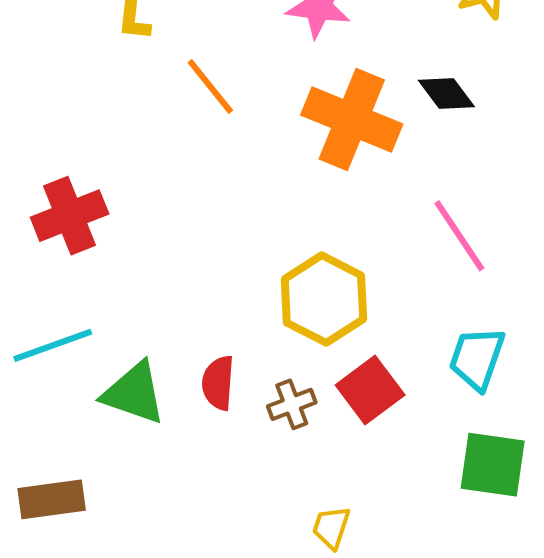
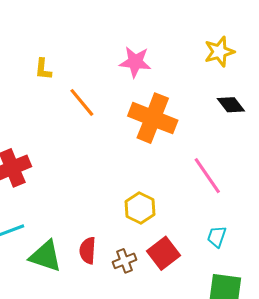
black diamond: (446, 93) -> (231, 105), moved
yellow hexagon: (324, 299) -> (140, 208), size x0.7
cyan trapezoid: (477, 358) -> (217, 237), size x0.7

